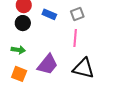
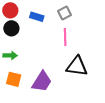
purple trapezoid: (48, 64) -> (42, 82), moved

